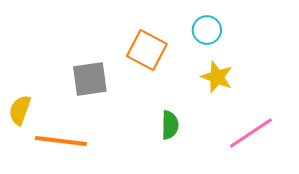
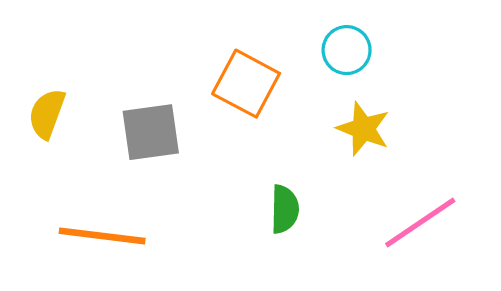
yellow semicircle: (20, 110) -> (47, 114), moved

